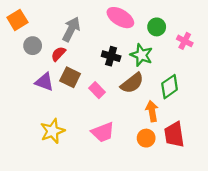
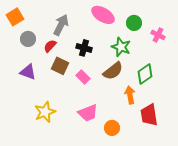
black cross: (111, 56) -> (84, 48), moved
purple triangle: (44, 82) -> (28, 72), moved
orange circle: (146, 138) -> (112, 128), moved

